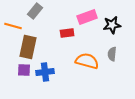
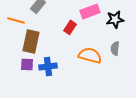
red rectangle: (67, 33) -> (70, 27), turned -48

